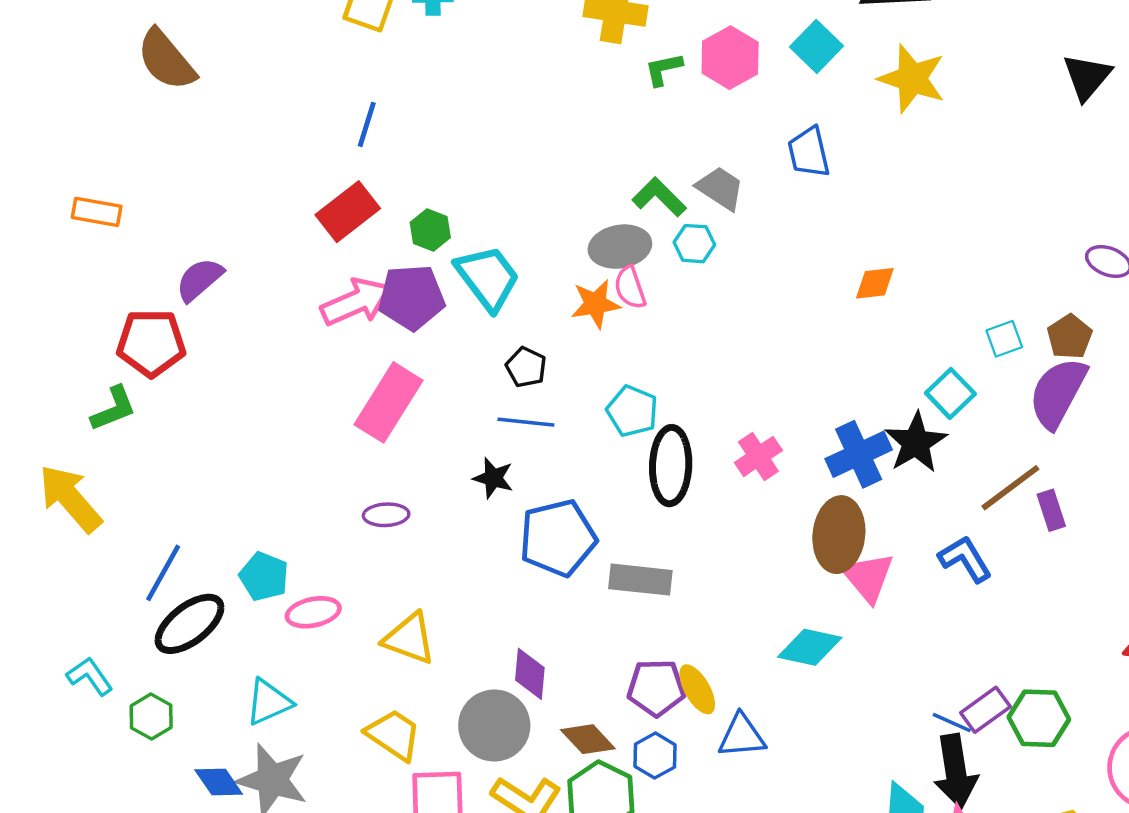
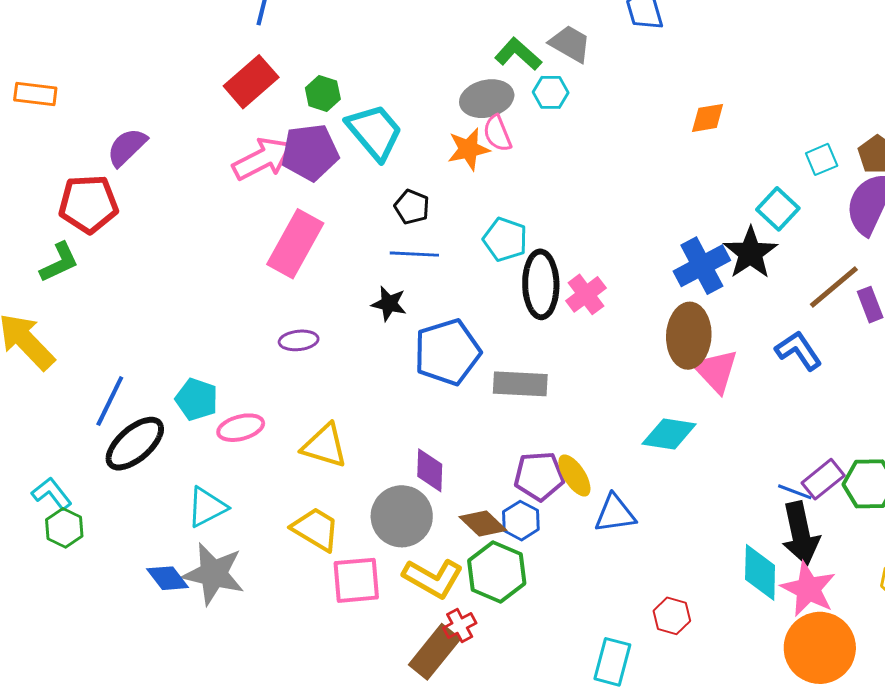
pink cross: (758, 456) -> (586, 294), moved
green hexagon: (151, 717) -> (64, 528), moved
blue hexagon: (655, 756) -> (521, 521), moved

